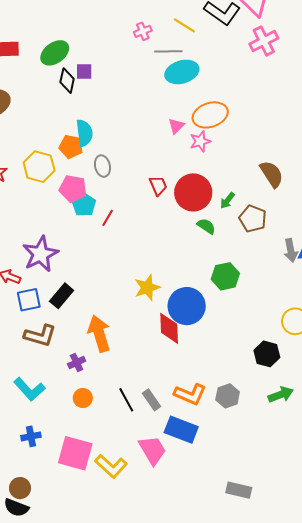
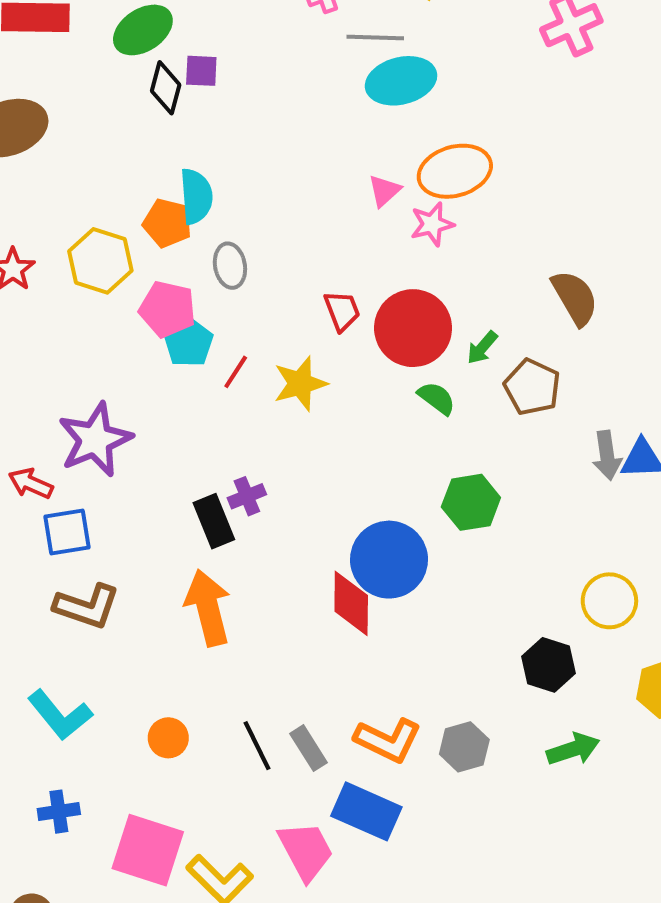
yellow star: (147, 288) -> (300, 384), moved
black rectangle: (62, 296) -> (214, 521), moved, turned -65
purple cross: (77, 362) -> (247, 496), moved

